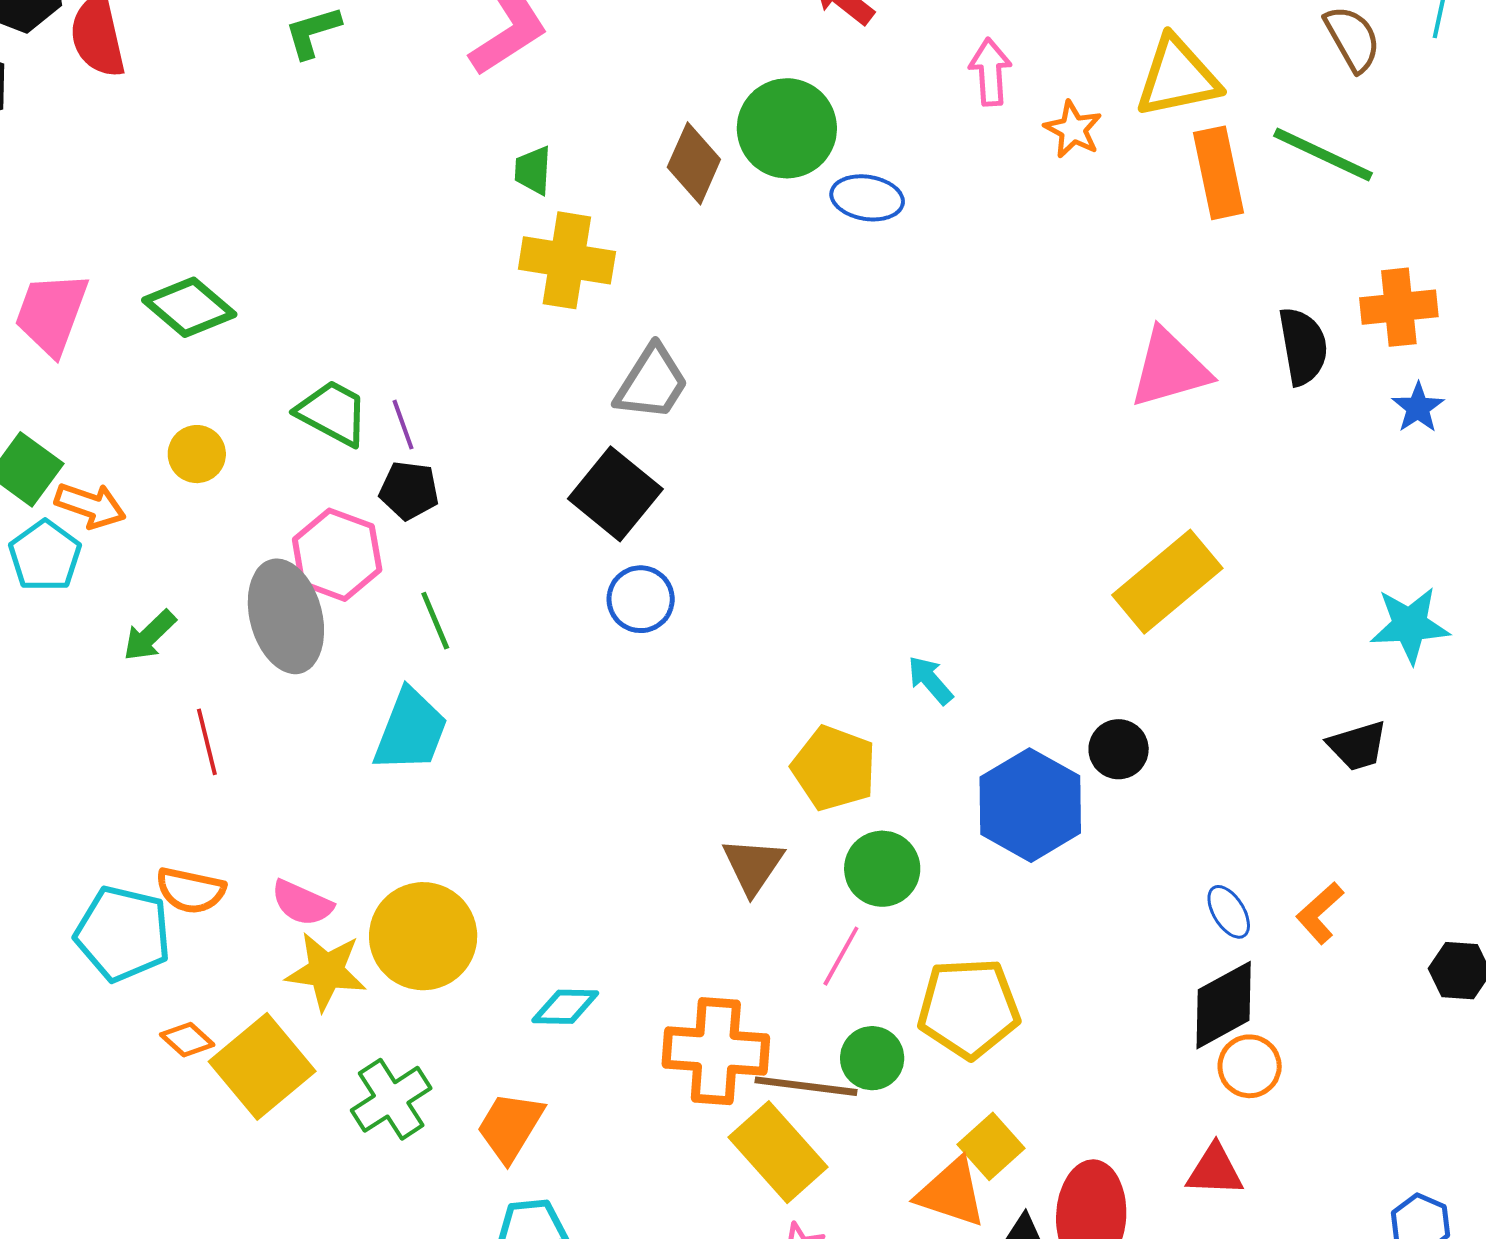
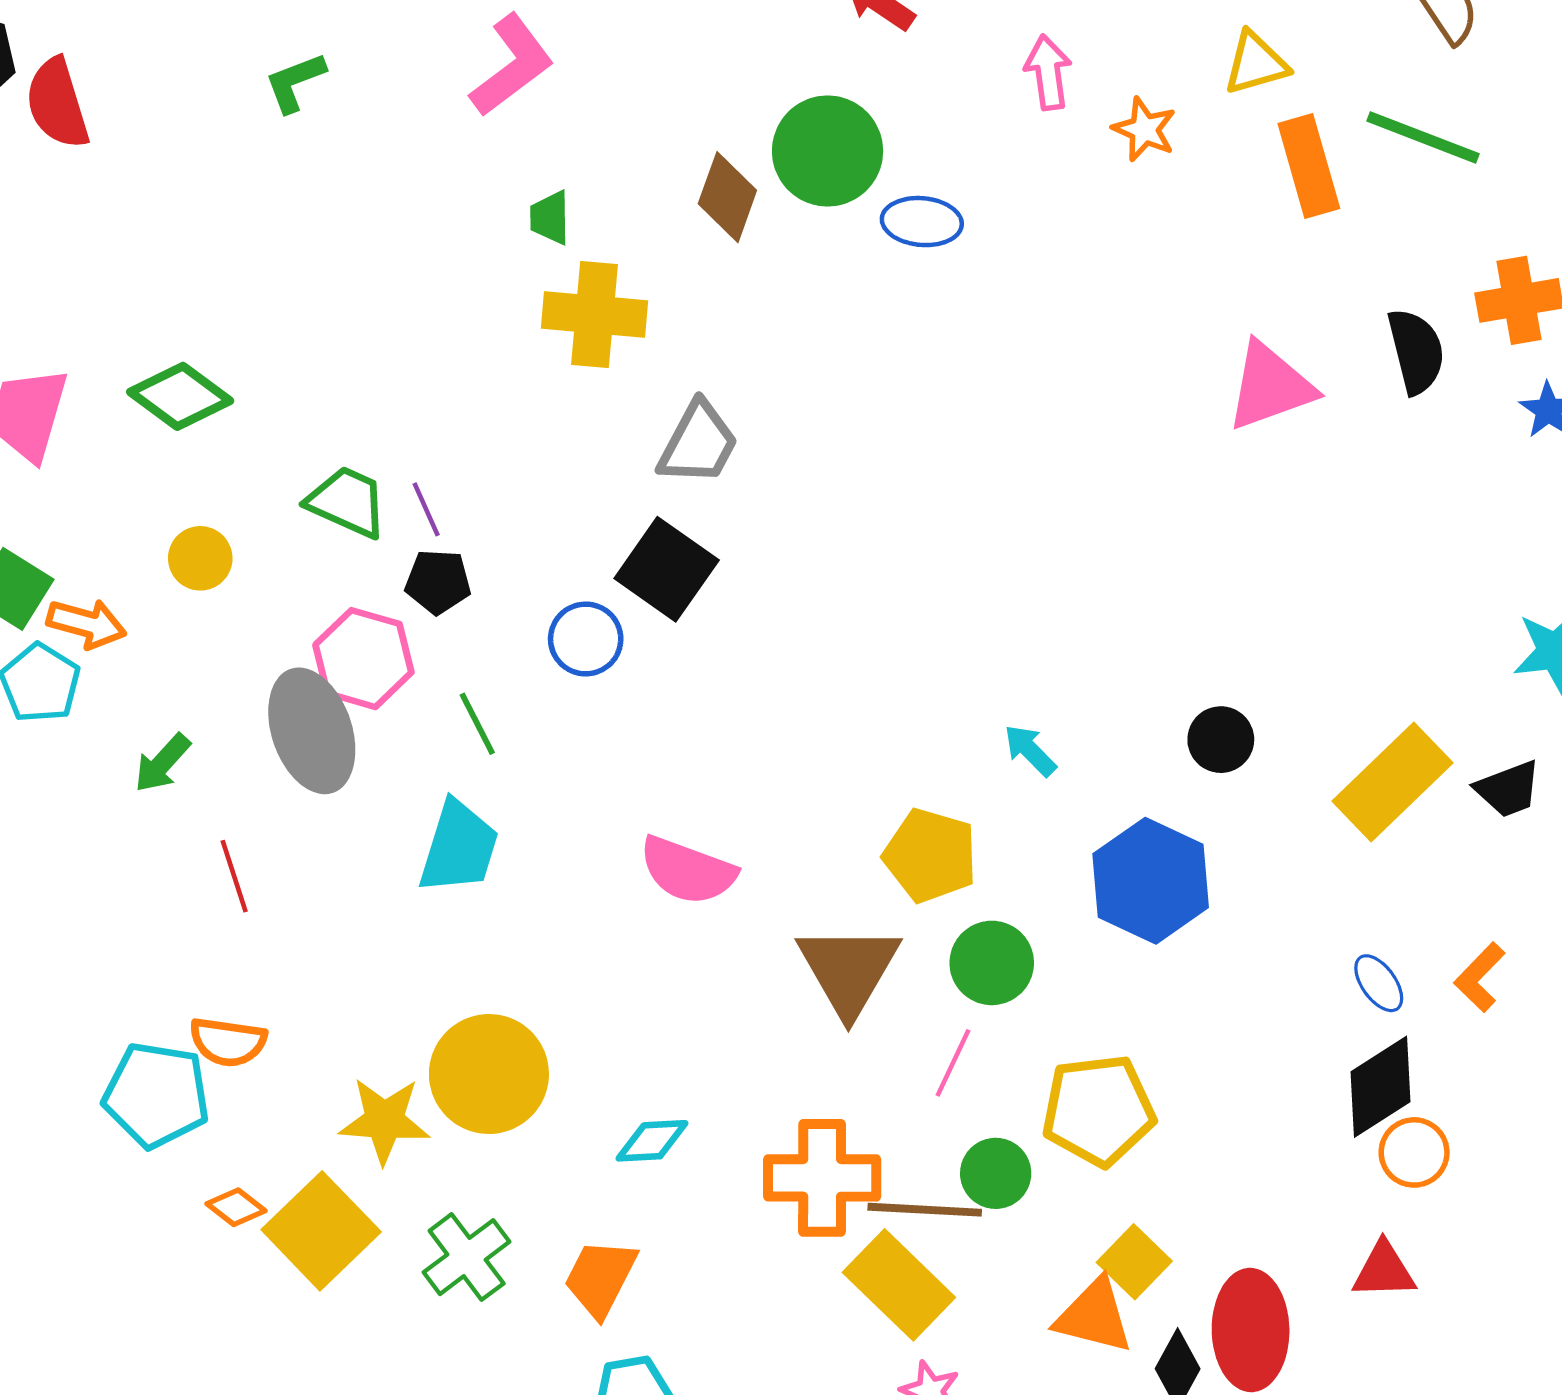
yellow triangle: (1177, 77) -> (1256, 63), size x0.7
yellow rectangle: (1167, 582) -> (1393, 782), moved
blue circle: (641, 599) -> (586, 639), moved
black circle: (1119, 749) -> (1221, 740), moved
brown triangle: (753, 866) -> (849, 970), size x1.5
pink semicircle: (302, 903) -> (688, 871), moved, size x1.4

